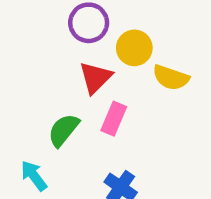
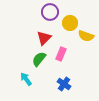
red triangle: (95, 78) -> (44, 38), moved

